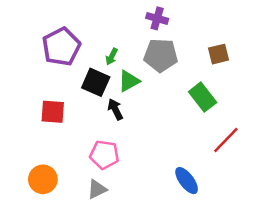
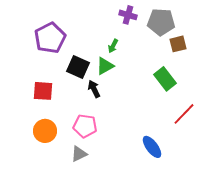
gray pentagon: (161, 55) -> (161, 22), moved
green arrow: (112, 57) -> (113, 46), moved
orange circle: (43, 179) -> (45, 131), moved

